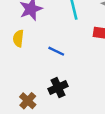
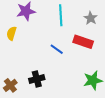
blue line: (56, 51) -> (57, 49), moved

